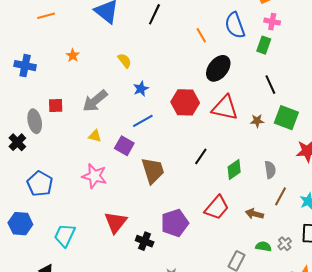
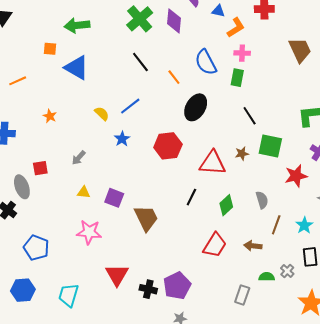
black line: (154, 14) -> (140, 62), moved, turned -55
gray arrow: (95, 101) -> (79, 158), size x0.6
red triangle: (225, 108) -> (213, 163), moved
blue line: (143, 121) -> (130, 106), moved
purple pentagon: (175, 223) -> (177, 286), moved

